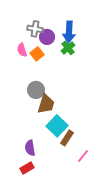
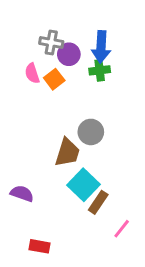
green cross: (68, 48) -> (100, 70), turned 32
gray circle: (36, 90) -> (91, 132), moved
purple semicircle: (30, 148) -> (22, 194), moved, turned 119
red rectangle: (27, 168) -> (40, 246), turned 40

